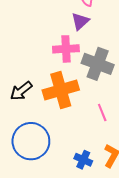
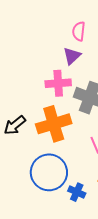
blue circle: (31, 141) -> (49, 172), moved

